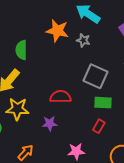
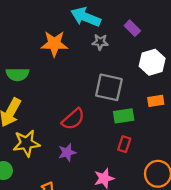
gray star: (83, 40) -> (100, 42), moved
green semicircle: (21, 50) -> (17, 74), turned -78
red semicircle: (60, 97) -> (73, 119), turned 150

